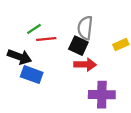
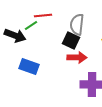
red line: (46, 39) -> (43, 16), moved
black arrow: (19, 57) -> (15, 36), moved

